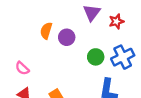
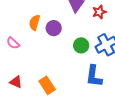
pink semicircle: (22, 68) -> (13, 43), moved

